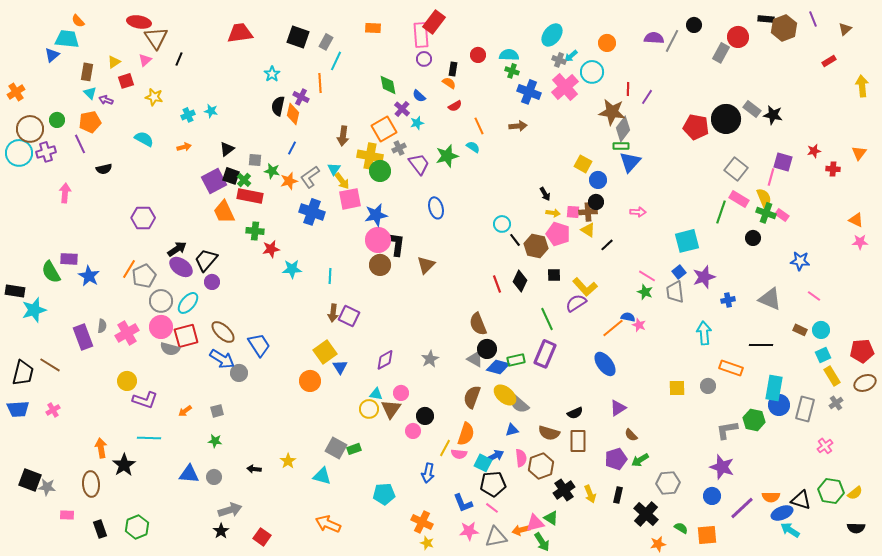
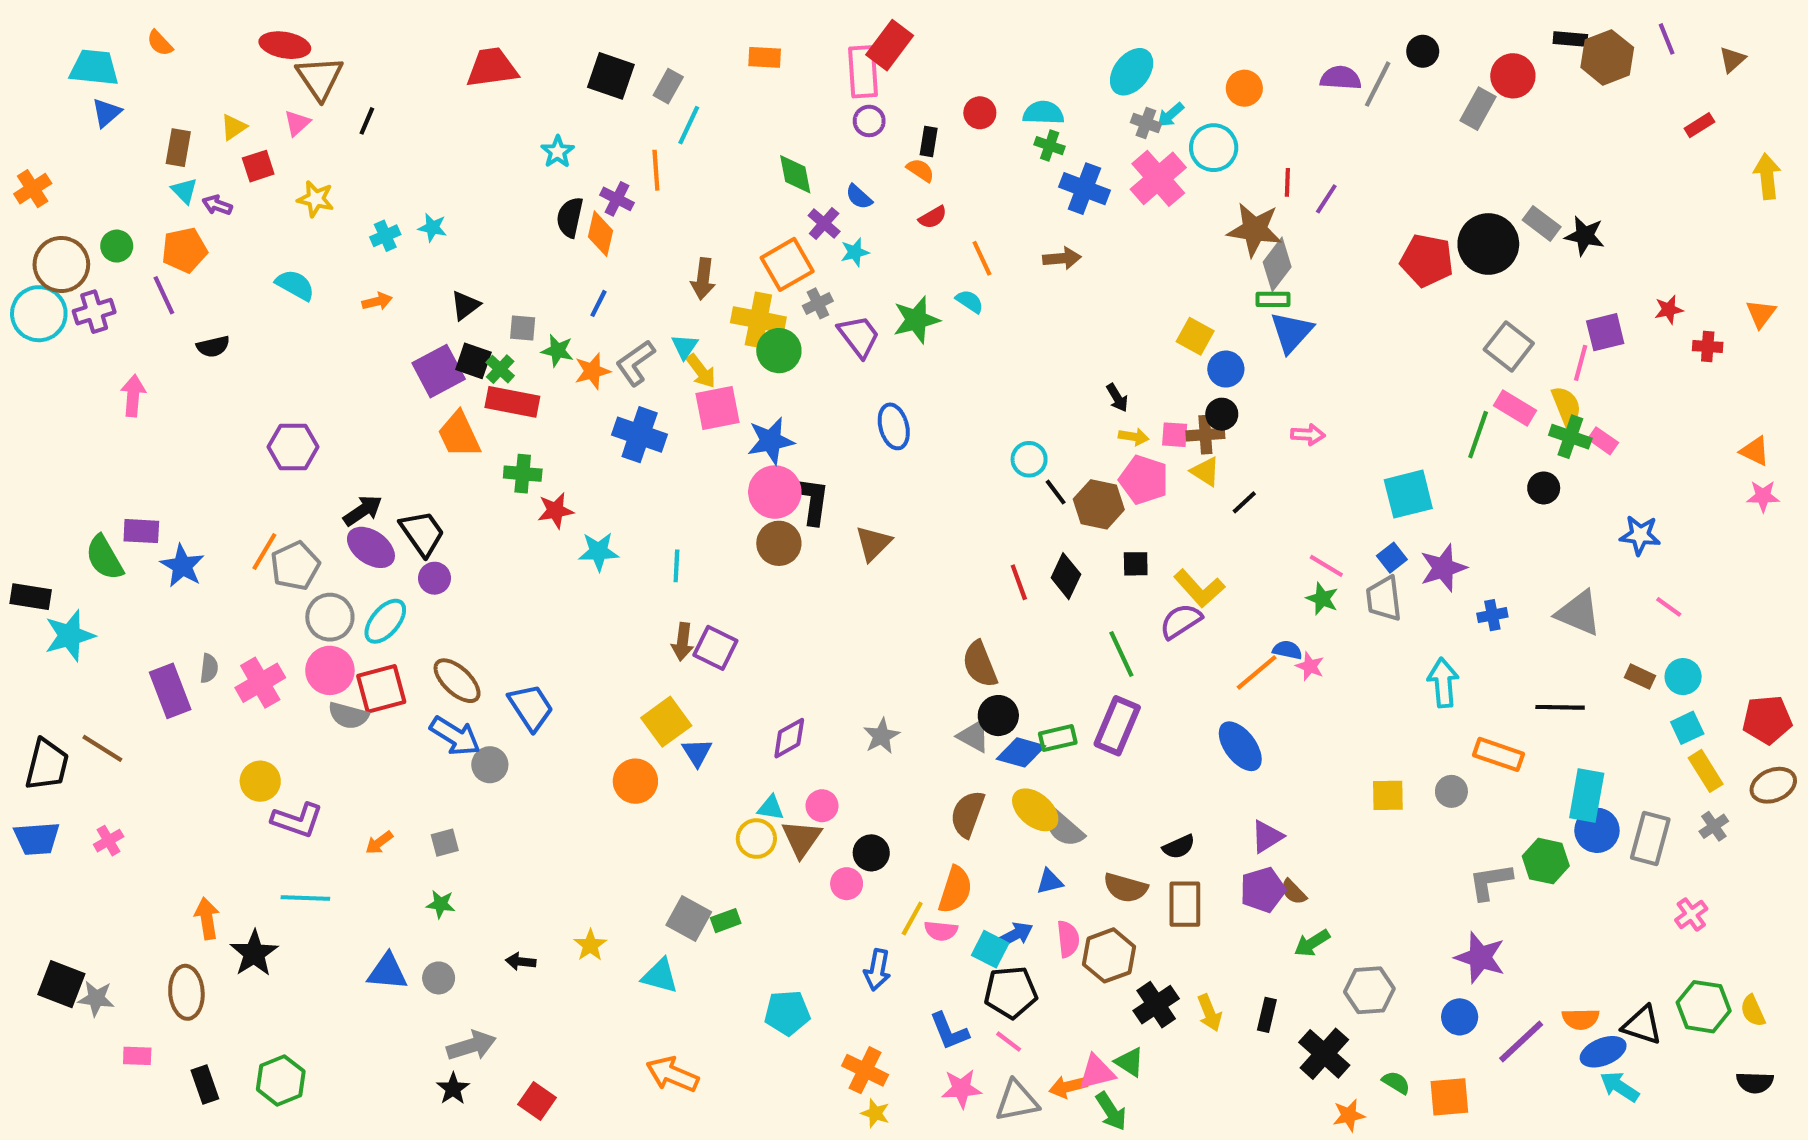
cyan trapezoid: (67, 39) -> (94, 68), moved
purple square: (783, 162) -> (1605, 332), turned -30
black trapezoid: (206, 260) -> (422, 533), turned 105
purple pentagon: (616, 459) -> (1263, 890), moved
yellow semicircle: (855, 493) -> (1753, 1011), turned 105

